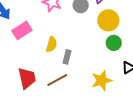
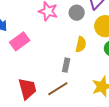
yellow semicircle: (52, 44) -> (81, 44), moved

